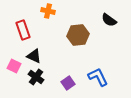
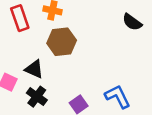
red rectangle: (23, 30) -> (20, 18), moved
brown hexagon: (78, 35) -> (62, 42), moved

